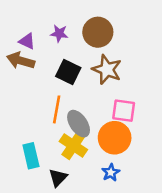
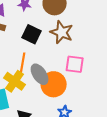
orange circle: (115, 138) -> (54, 84), moved
yellow cross: (73, 145) -> (15, 81), moved

